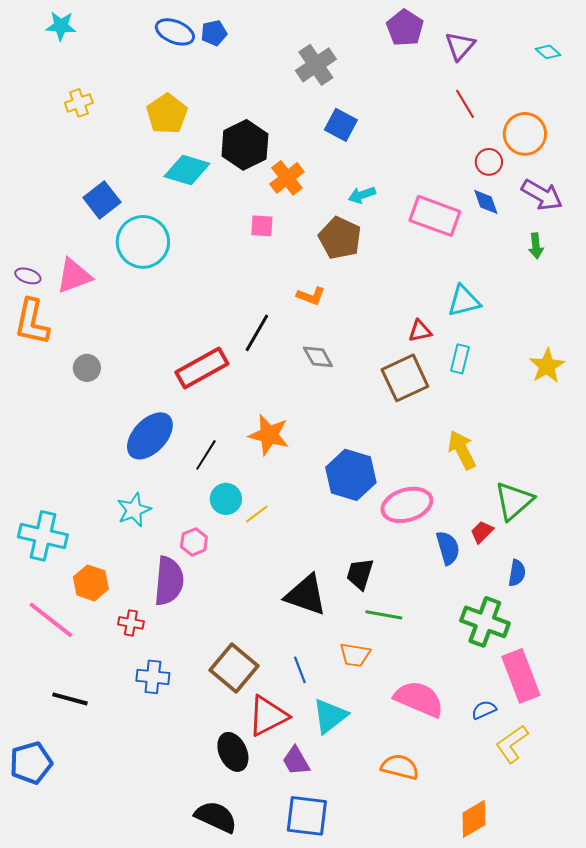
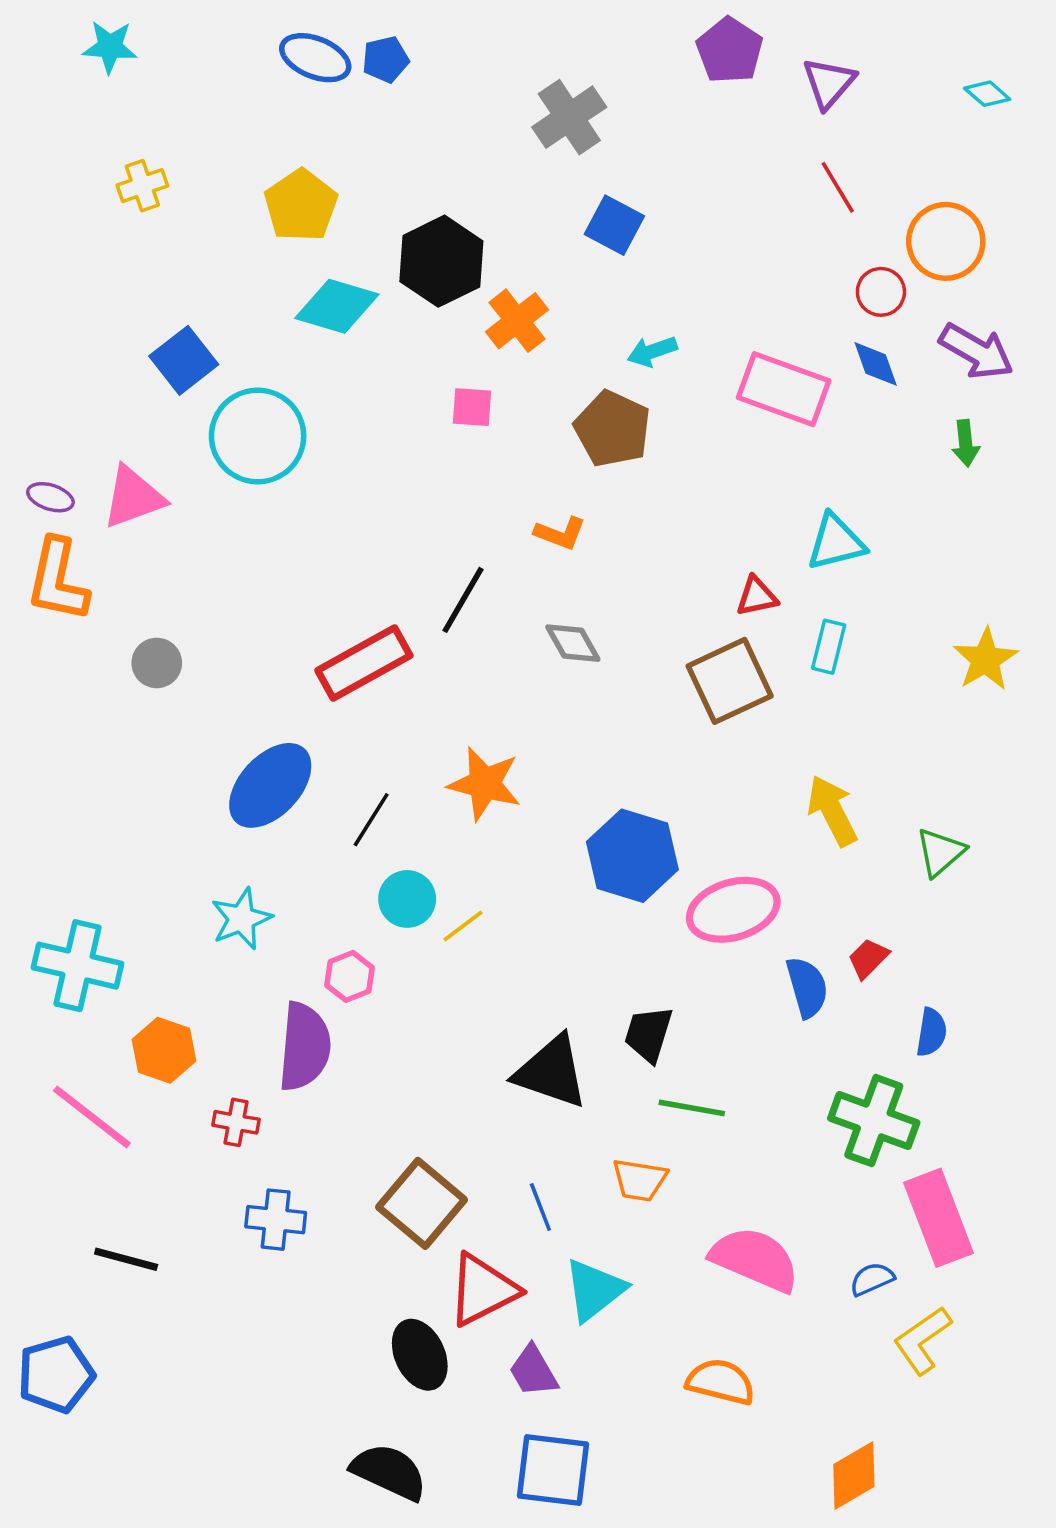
green triangle: (514, 501) -> (940, 852), moved, size x0.7

